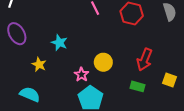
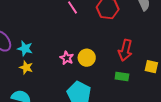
cyan star: (59, 43) -> (25, 49), moved
pink star: (82, 74) -> (67, 58), moved

